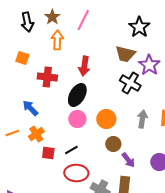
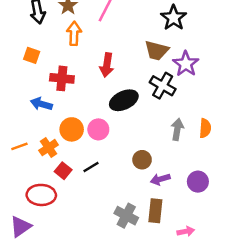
black ellipse: (77, 95) -> (124, 100), moved, turned 35
blue arrow: (30, 108) -> (41, 104), moved, turned -30
orange circle: (106, 119) -> (72, 129), moved
red square: (48, 153) -> (63, 171), turned 32
purple arrow: (128, 160) -> (160, 179), turned 112
red ellipse: (76, 173) -> (41, 195), moved

